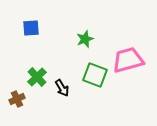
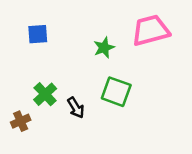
pink trapezoid: (128, 60) -> (151, 30), moved

